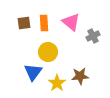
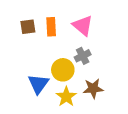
gray cross: (93, 36) -> (83, 56), moved
yellow circle: (48, 52) -> (63, 70), moved

